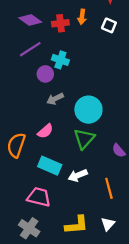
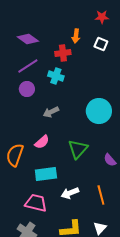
red cross: (60, 23) -> (63, 53), moved
purple circle: (45, 74) -> (27, 89), moved
cyan circle: (88, 110) -> (99, 111), moved
cyan rectangle: (50, 166) -> (46, 174), turned -30
white arrow: (78, 175) -> (70, 193), moved

